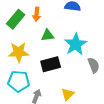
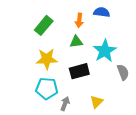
orange arrow: (37, 14) -> (79, 20), moved

